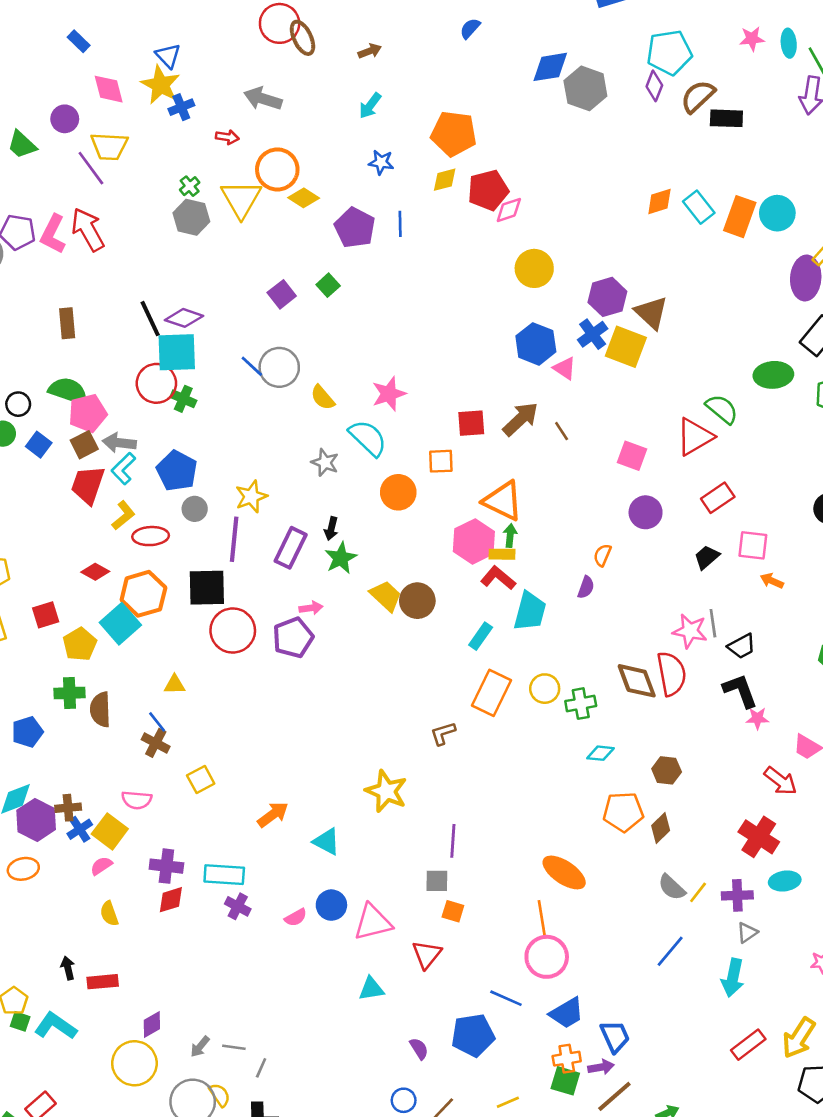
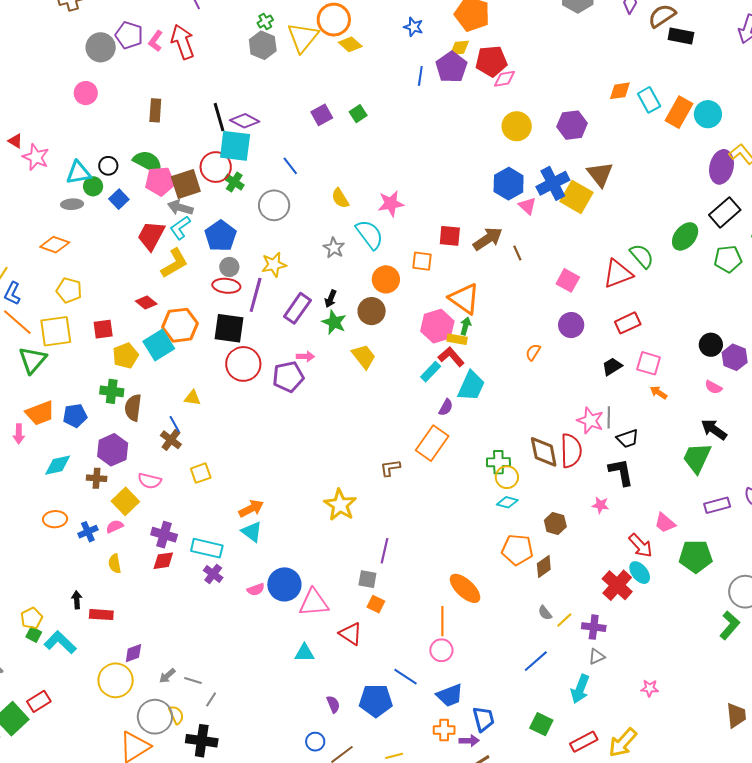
purple pentagon: (355, 228) -> (451, 67), moved
pink L-shape: (53, 234) -> (156, 41), size x0.7
purple hexagon: (607, 297) -> (572, 125), moved
blue cross: (593, 334) -> (553, 183), size x1.4
gray circle: (279, 367) -> (274, 205), moved
green ellipse: (773, 375) -> (685, 236), turned -56
brown square: (84, 445) -> (186, 184), moved, size x1.4
yellow L-shape: (123, 515) -> (174, 263), size x1.4
red ellipse: (151, 536) -> (226, 286), moved
green star: (341, 558) -> (334, 322), turned -30
purple semicircle: (586, 587) -> (446, 407), moved
brown circle: (417, 601) -> (372, 311), moved
cyan rectangle: (481, 636) -> (431, 372), moved
yellow circle: (545, 689) -> (507, 477), moved
pink star: (757, 718) -> (600, 505), moved
purple hexagon: (36, 820) -> (113, 450), moved
blue cross: (80, 829) -> (88, 532), moved
cyan triangle: (327, 841) -> (252, 532), moved
cyan ellipse: (785, 881) -> (640, 573), moved, turned 50
gray semicircle: (672, 887) -> (545, 613), size x0.7
blue circle: (331, 905) -> (284, 584), size x1.4
red triangle: (427, 954) -> (351, 634), turned -45
pink circle: (547, 957) -> (441, 650), size x0.7
green square: (565, 1081) -> (541, 724), moved

